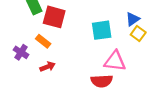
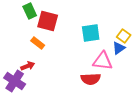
blue triangle: (133, 19) -> (119, 48), moved
purple cross: (21, 52) -> (15, 81), moved, size x1.5
red arrow: (48, 67) -> (28, 66), moved

